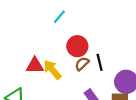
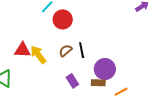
red circle: (77, 46) -> (63, 19), moved

